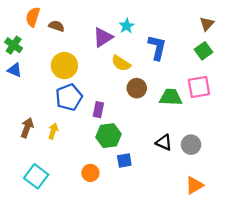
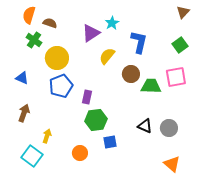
brown triangle: (207, 24) -> (183, 12), moved
green cross: (14, 45) -> (34, 40), moved
yellow semicircle: (121, 63) -> (107, 56), turned 96
blue triangle: (15, 70) -> (22, 78), moved
brown circle: (137, 88) -> (131, 74), moved
yellow arrow: (53, 131) -> (47, 136), moved
orange triangle: (194, 185) -> (172, 164), turned -48

